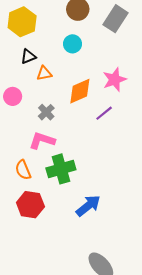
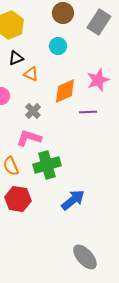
orange triangle: (44, 73) -> (31, 74), turned 35
purple line: (104, 113) -> (88, 112), turned 36

